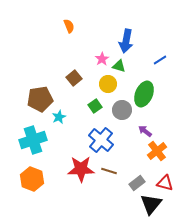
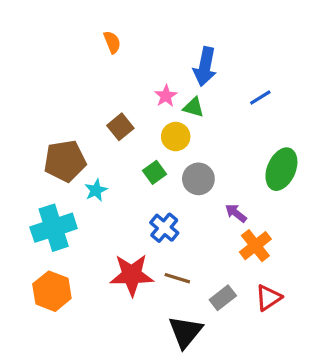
green ellipse: (144, 94) -> (281, 169), moved
blue cross: (101, 140) -> (164, 228), size x0.7
red triangle: (165, 183) -> (268, 298), turned -48
black triangle: (151, 204) -> (185, 332), moved

